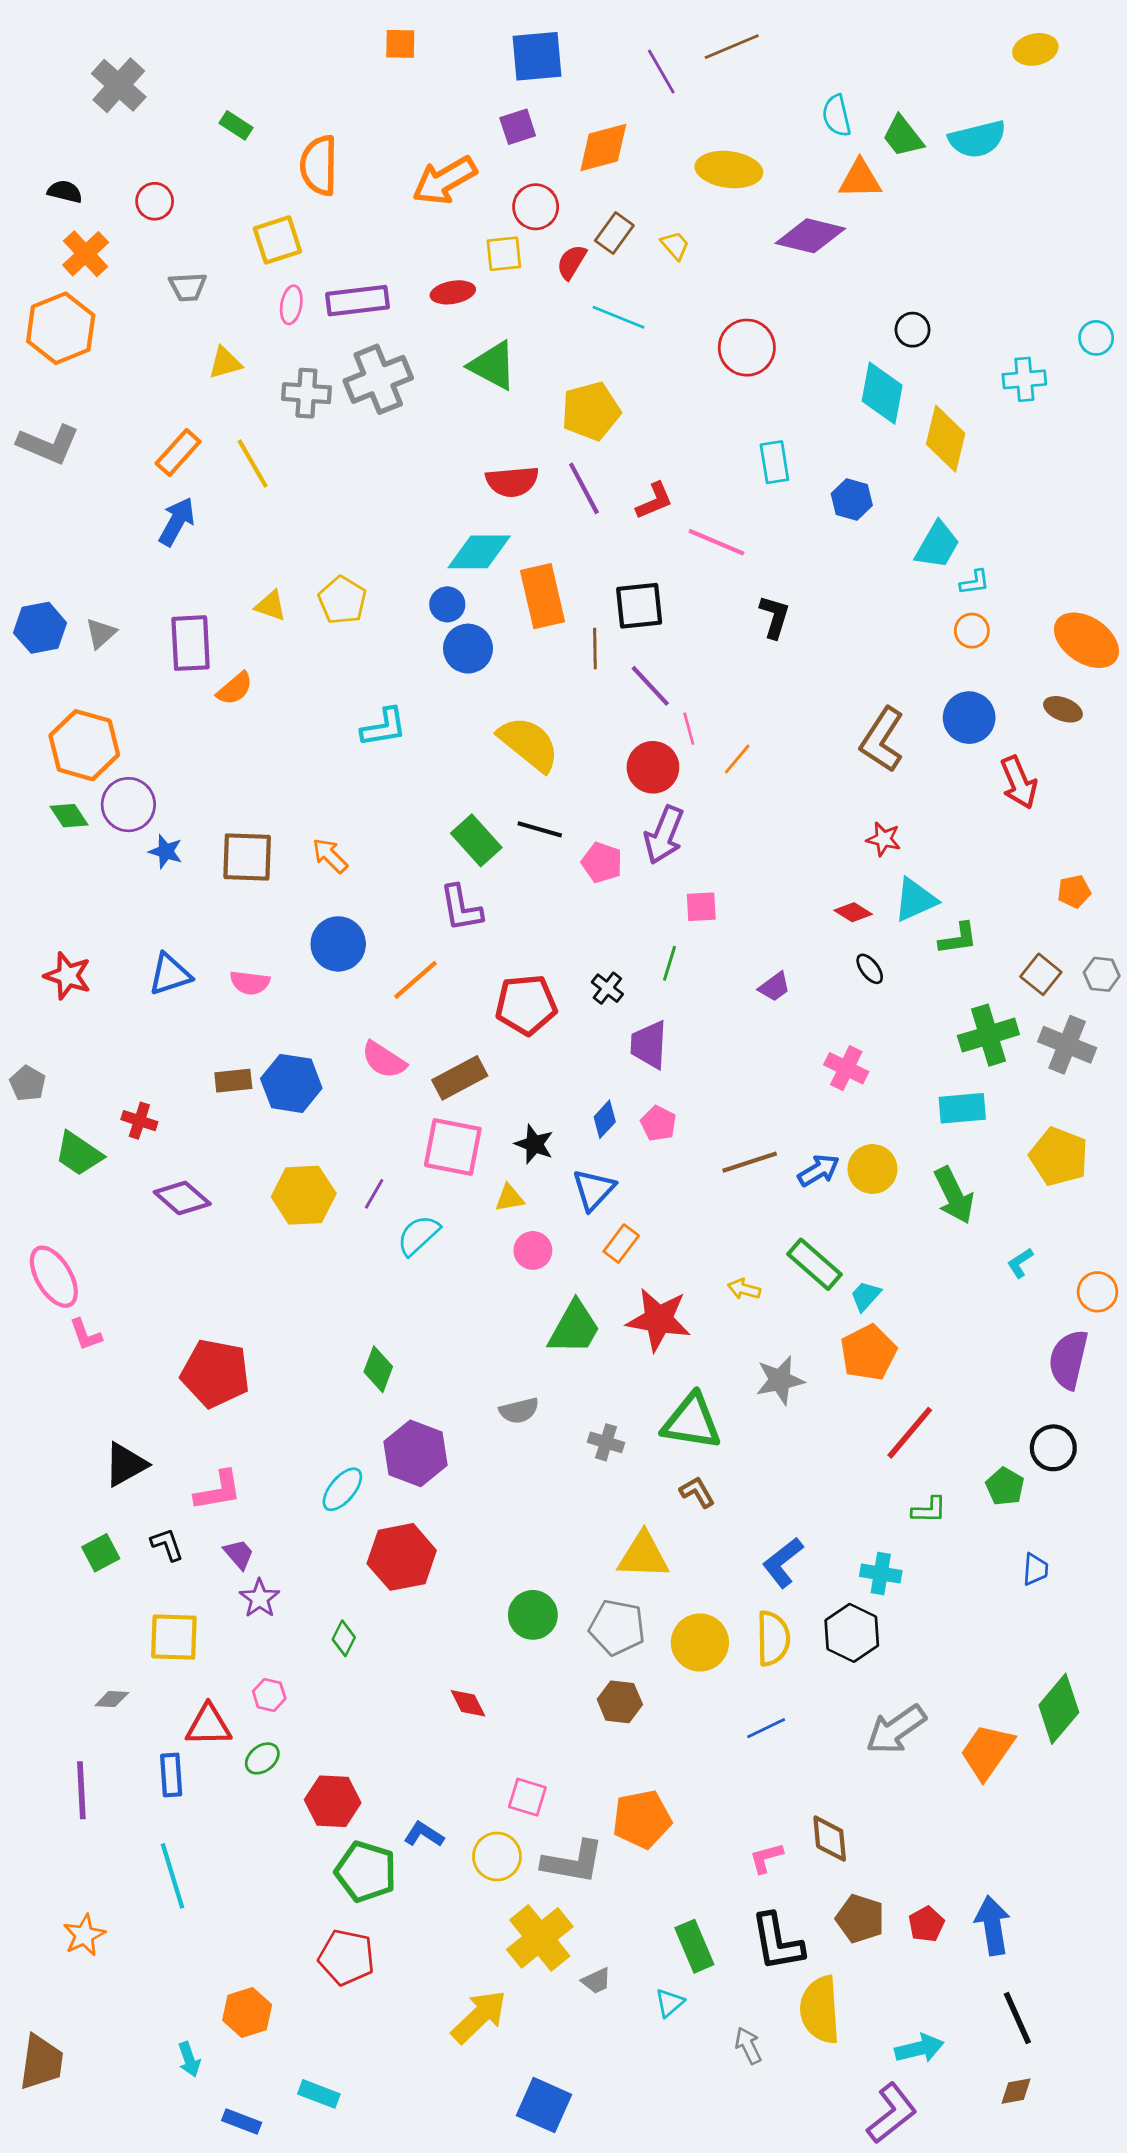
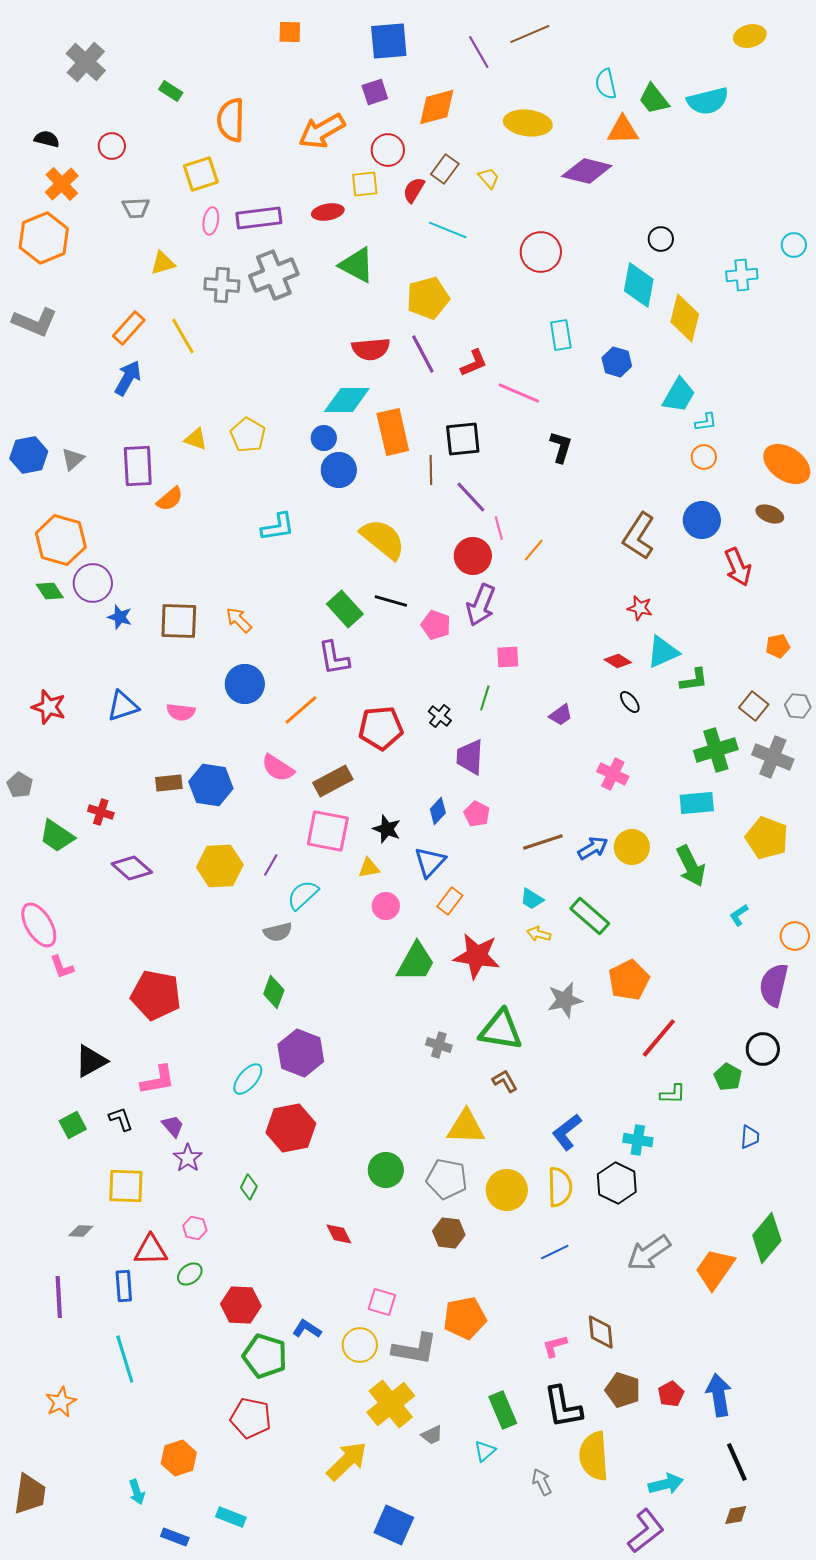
cyan trapezoid: (866, 1296) -> (532, 899), moved, turned -100
gray semicircle: (519, 1411) -> (278, 932), moved

